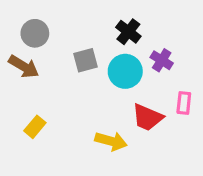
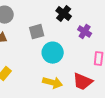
cyan circle: (125, 71) -> (53, 53), moved
red trapezoid: (147, 117) -> (83, 82), moved

